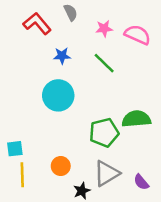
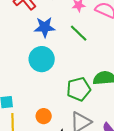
blue star: (62, 56) -> (45, 27), size x1.5

